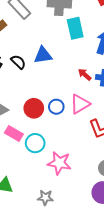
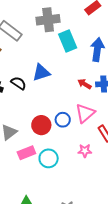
pink rectangle: (14, 133) -> (26, 153), turned -42
pink star: (59, 163) -> (85, 151), moved, size x0.6

